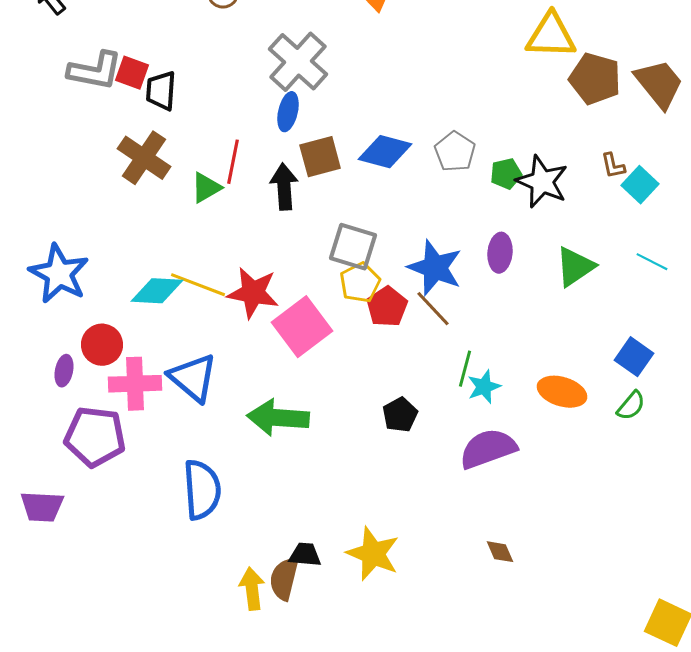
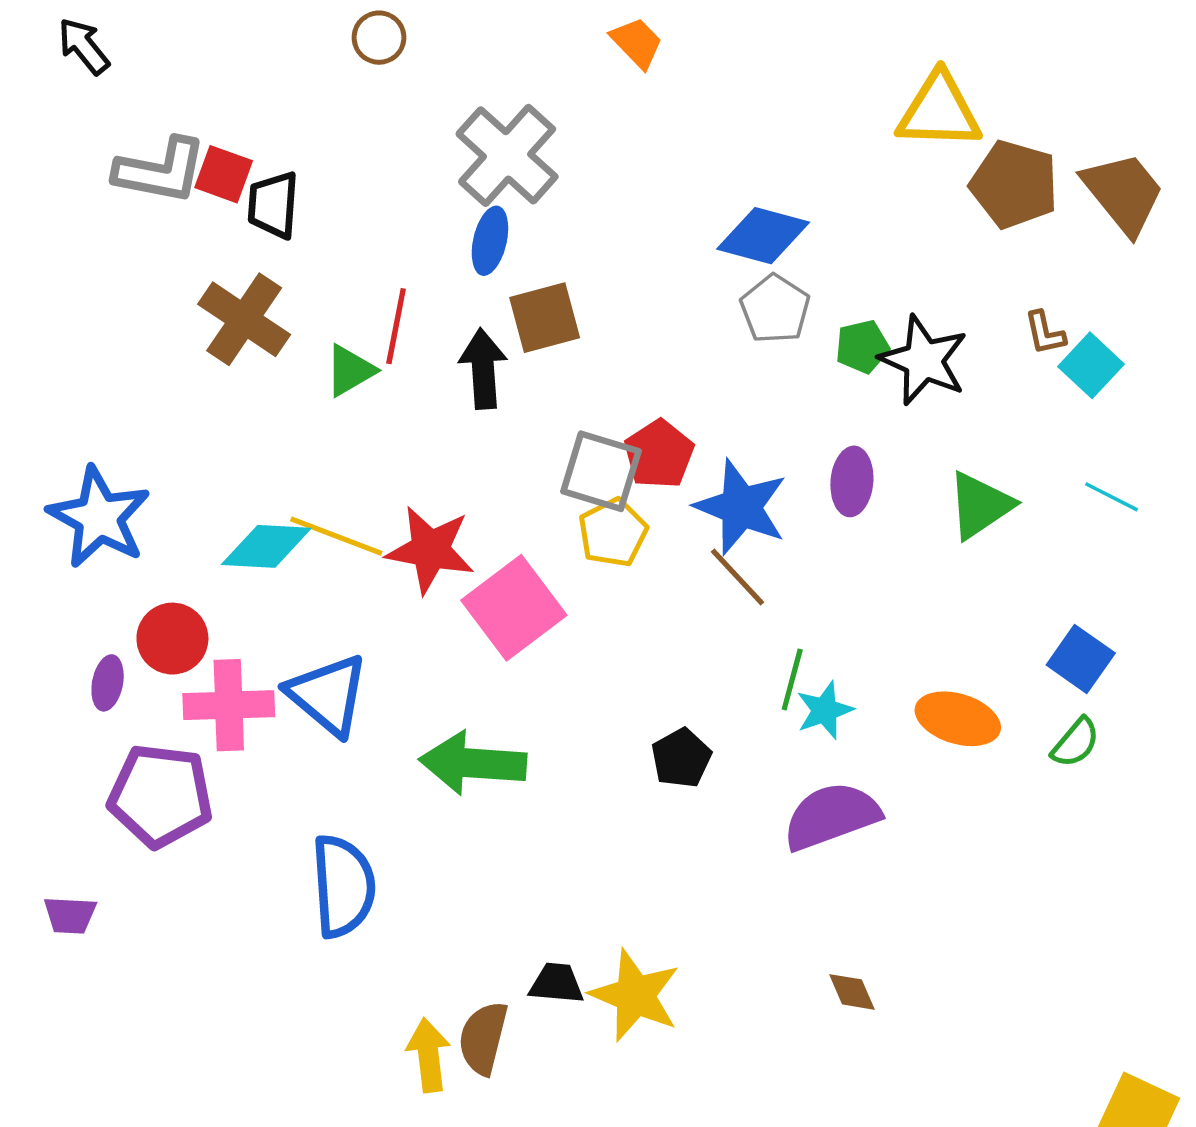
blue diamond: (385, 152) -> (763, 236), moved
red pentagon: (387, 307) -> (659, 454), moved
purple trapezoid: (42, 507) -> (70, 915), size x0.7
black trapezoid: (305, 555) -> (557, 983), moved

